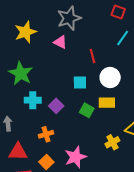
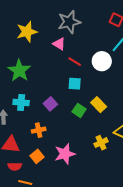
red line: (93, 56) -> (75, 62), moved, turned -48
white circle: (110, 78) -> (102, 61), moved
cyan cross: (33, 100) -> (21, 103), moved
yellow rectangle: (107, 103) -> (99, 105), turned 42

